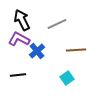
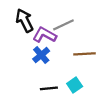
purple L-shape: (19, 39) -> (45, 35), moved
black line: (18, 75) -> (49, 88), moved

